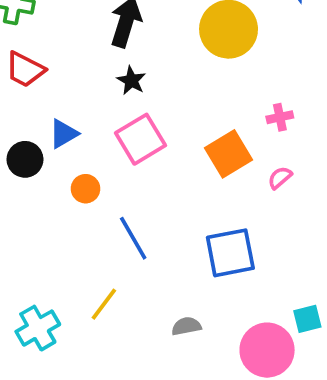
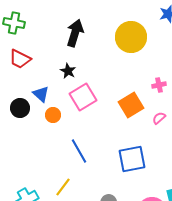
black star: (131, 81) -> (68, 71), moved
blue triangle: (64, 134) -> (41, 94), turned -48
orange circle: (86, 189) -> (53, 115), moved

